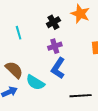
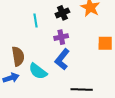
cyan line: (19, 33) -> (35, 21), moved
brown semicircle: (14, 70) -> (18, 56), turned 30

